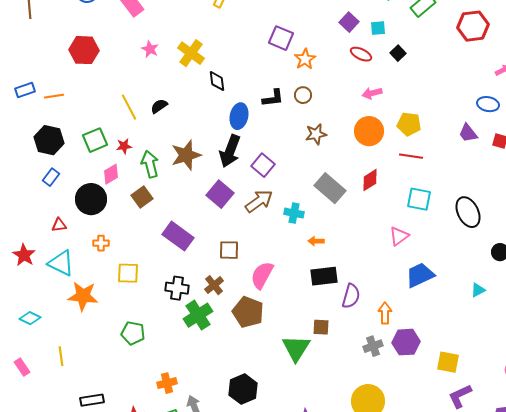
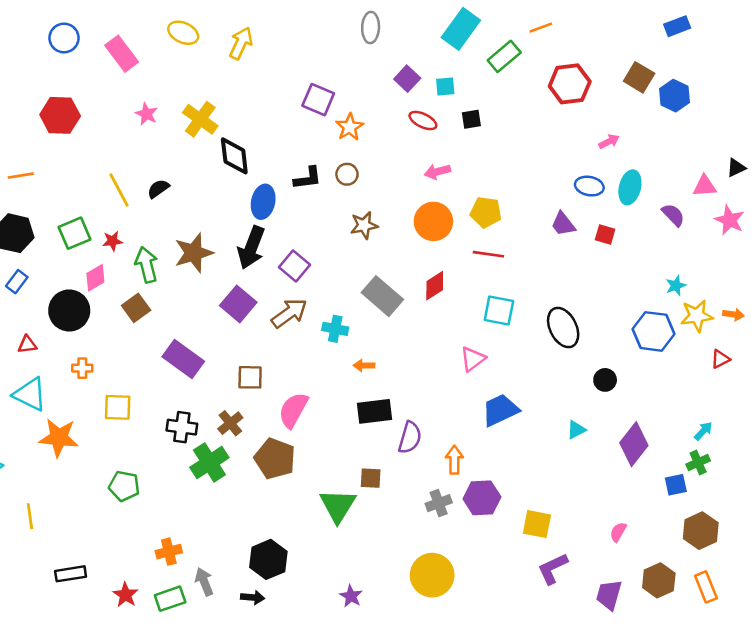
black square: (398, 53) -> (471, 119), turned 35
black diamond: (217, 81) -> (234, 156), size x1.4

